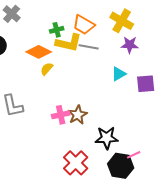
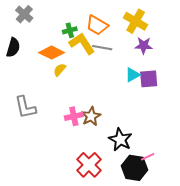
yellow L-shape: (69, 43) -> (82, 43), turned -136
purple square: (146, 84) -> (149, 79), moved
black star: (107, 138) -> (120, 140), turned 30

